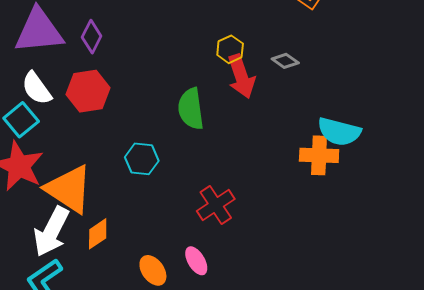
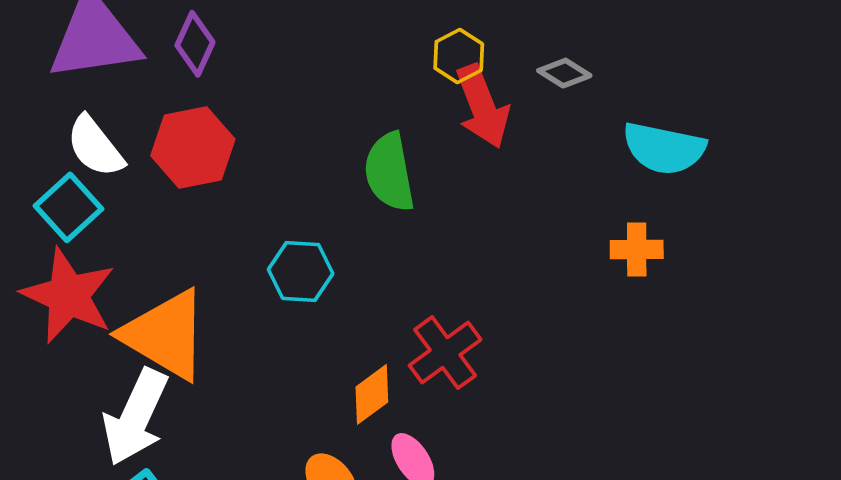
cyan semicircle: (339, 132) -> (664, 148), moved
orange cross: (319, 155) -> (637, 249), size x0.7
orange diamond: (98, 234) -> (372, 394), moved

